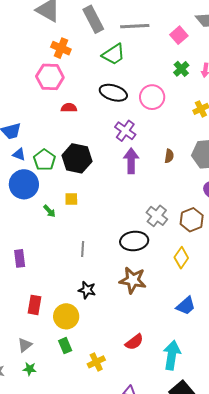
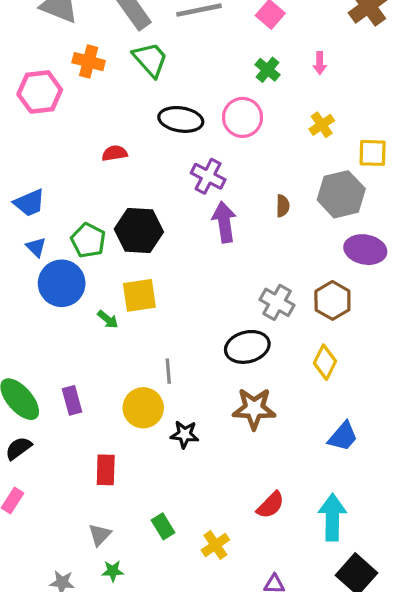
green trapezoid: (114, 54) -> (150, 60), moved, turned -90
green cross: (181, 69) -> (267, 70), moved
pink hexagon: (50, 77) -> (40, 92), moved
blue triangle: (19, 154) -> (36, 247), moved, turned 32
yellow square: (71, 199) -> (139, 295), size x1.6
yellow circle: (66, 316) -> (143, 408), moved

